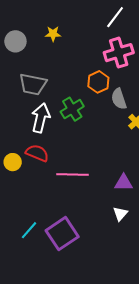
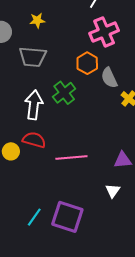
gray trapezoid: (33, 84) -> (33, 57), moved
white triangle: (120, 214) -> (113, 191), moved
purple square: (62, 234) -> (67, 217), turned -32

